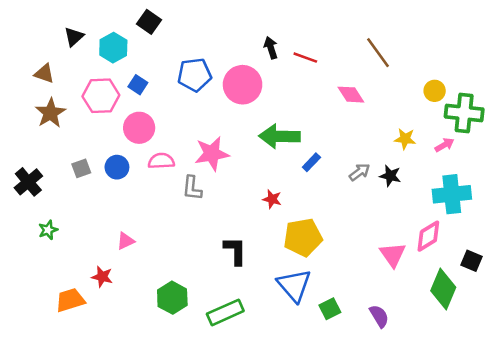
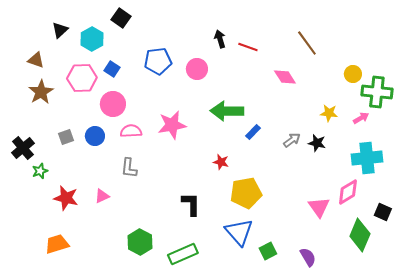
pink circle: (243, 85) -> (197, 69), size x0.7
gray L-shape: (192, 188) -> (129, 168), moved
green star: (48, 230) -> (40, 171), moved
red star: (102, 277) -> (66, 198), moved, size x1.4

